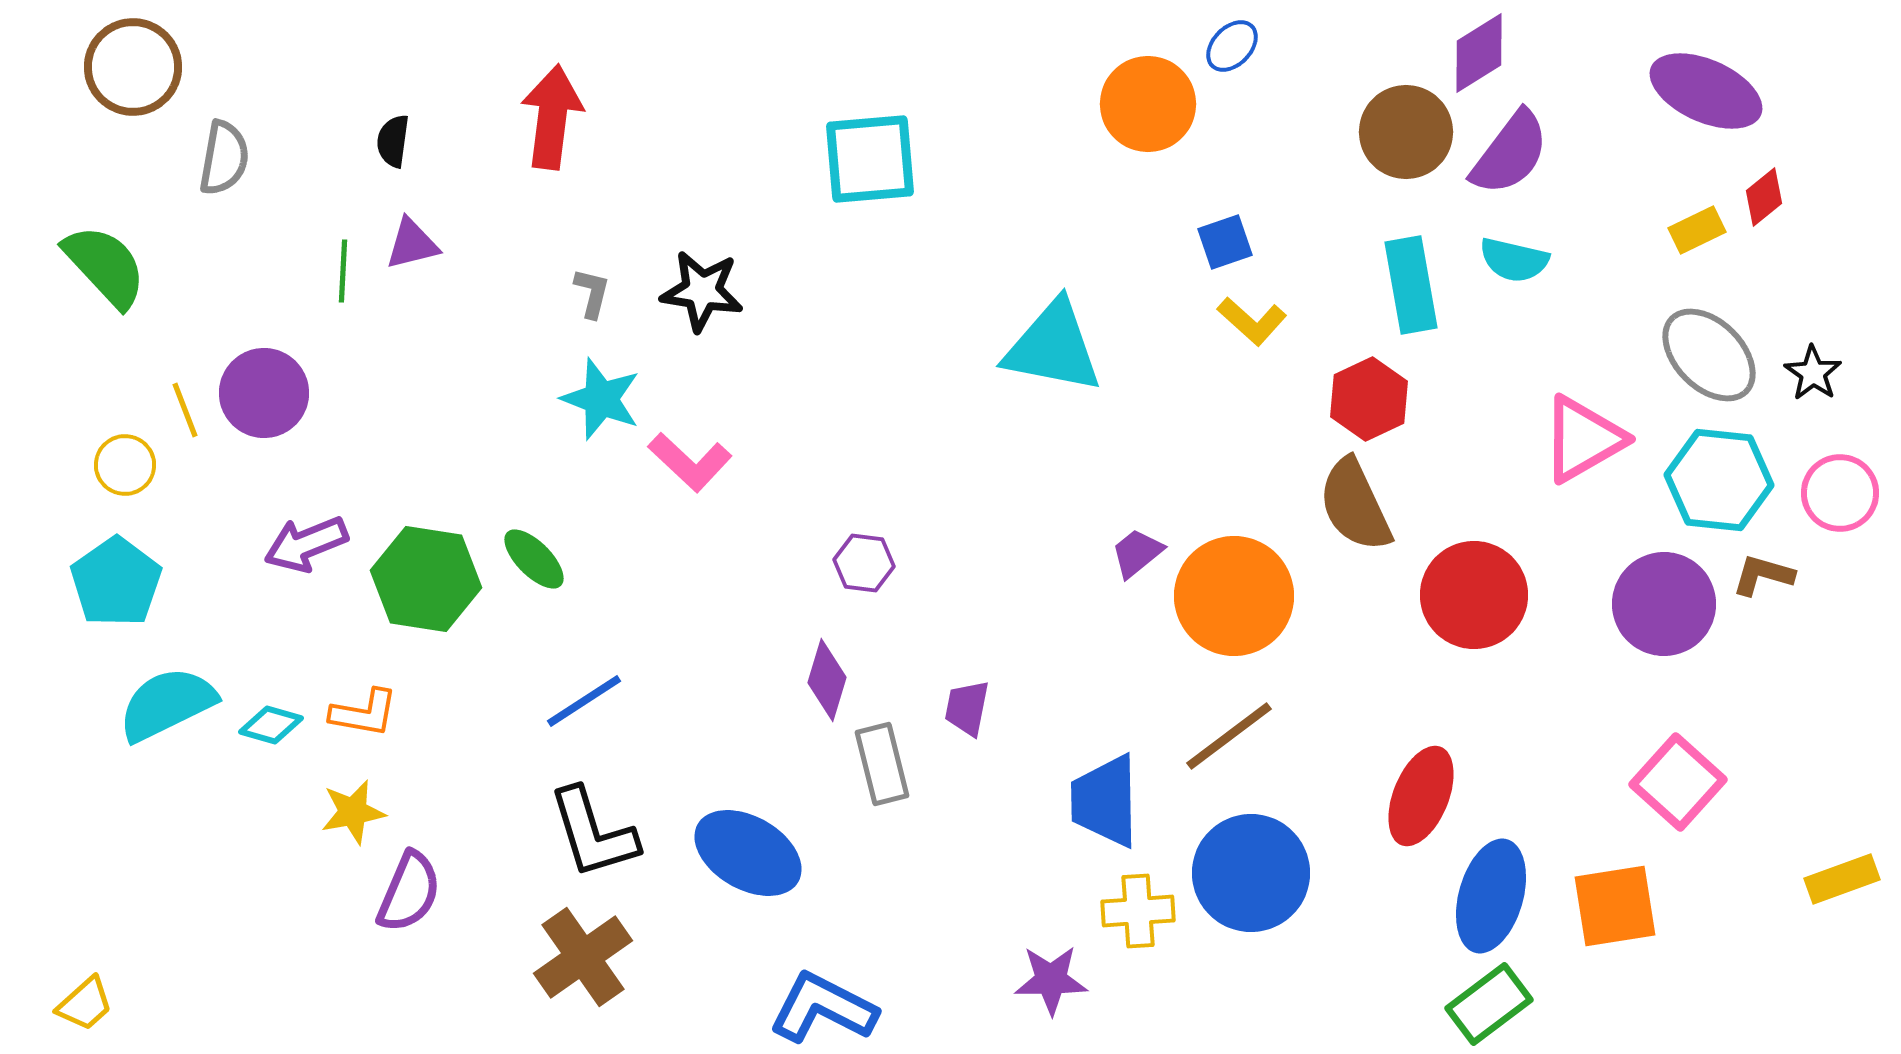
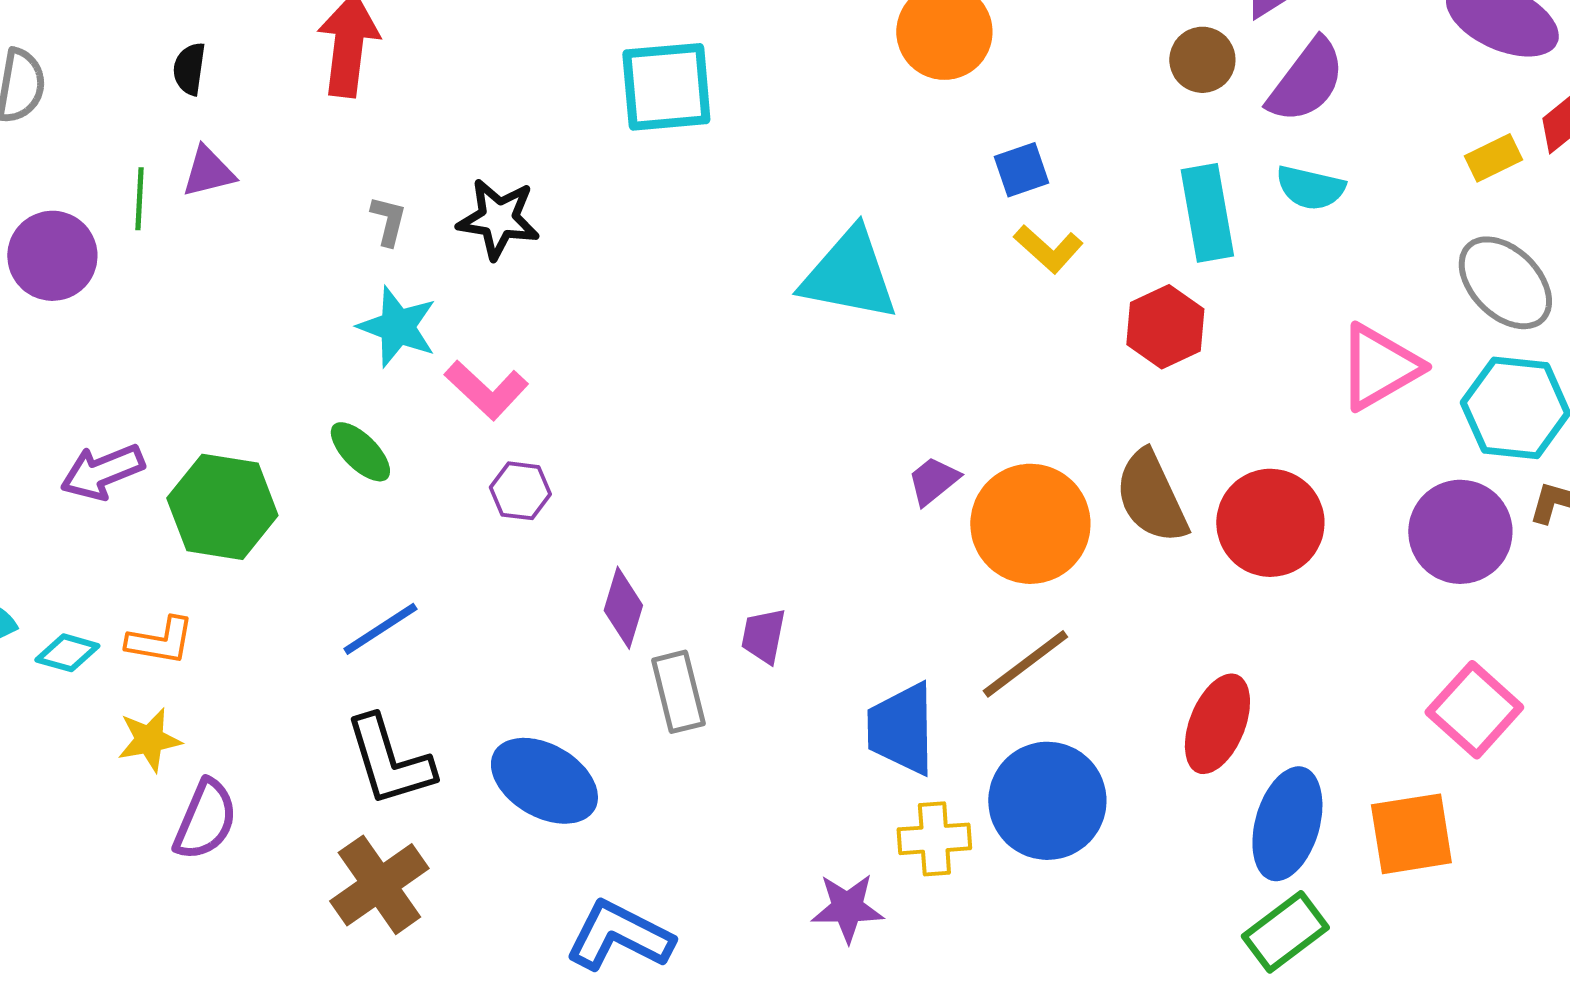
brown circle: (1406, 132) -> (1202, 60), size x0.7
purple circle: (264, 393) -> (52, 256), moved
brown semicircle: (1355, 505) -> (1151, 497), moved
green ellipse: (534, 559) -> (360, 452), moved
purple hexagon: (864, 563) -> (520, 491), moved

